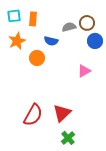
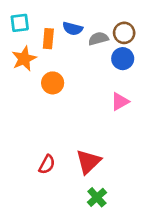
orange rectangle: (33, 19) -> (48, 39), moved
blue semicircle: (51, 41) -> (73, 29), moved
blue circle: (95, 41) -> (123, 59), moved
red semicircle: (33, 115) -> (47, 164), size x0.6

